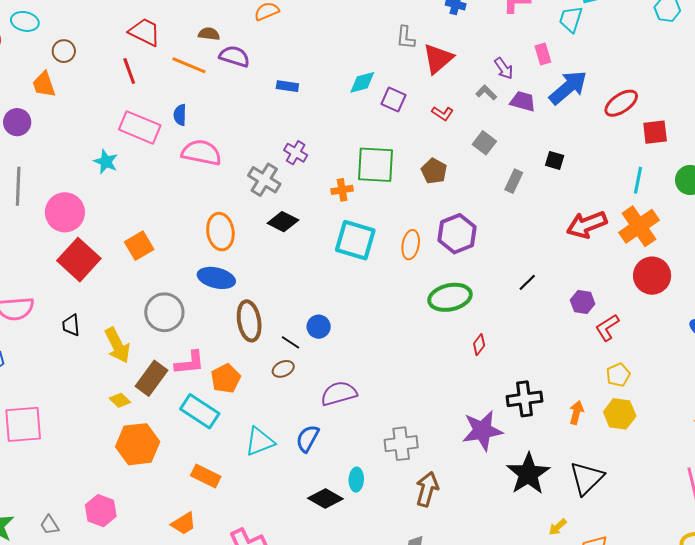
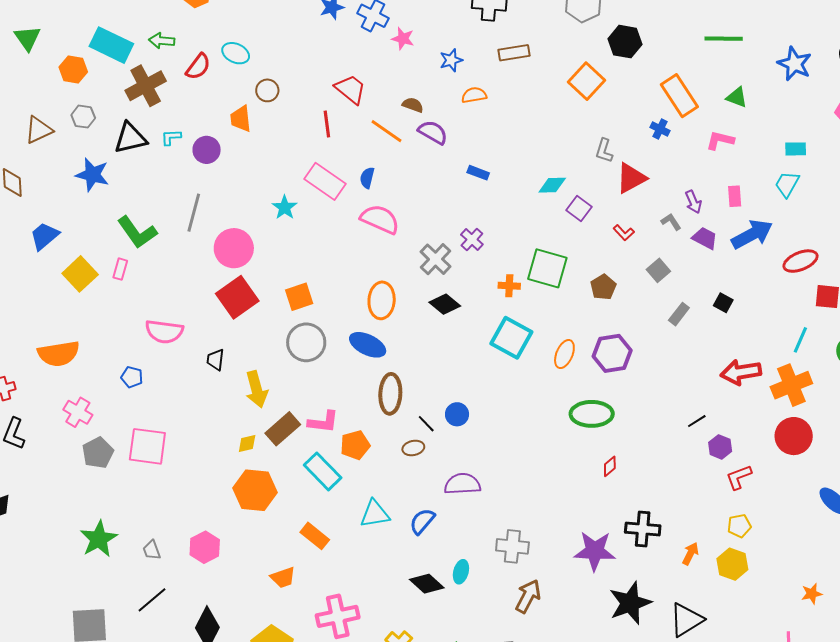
cyan trapezoid: (571, 19) -> (787, 184), moved
black line: (527, 282) -> (697, 421), moved
gray circle: (164, 312) -> (306, 342), moved
yellow diamond: (120, 400) -> (247, 444), turned -70

